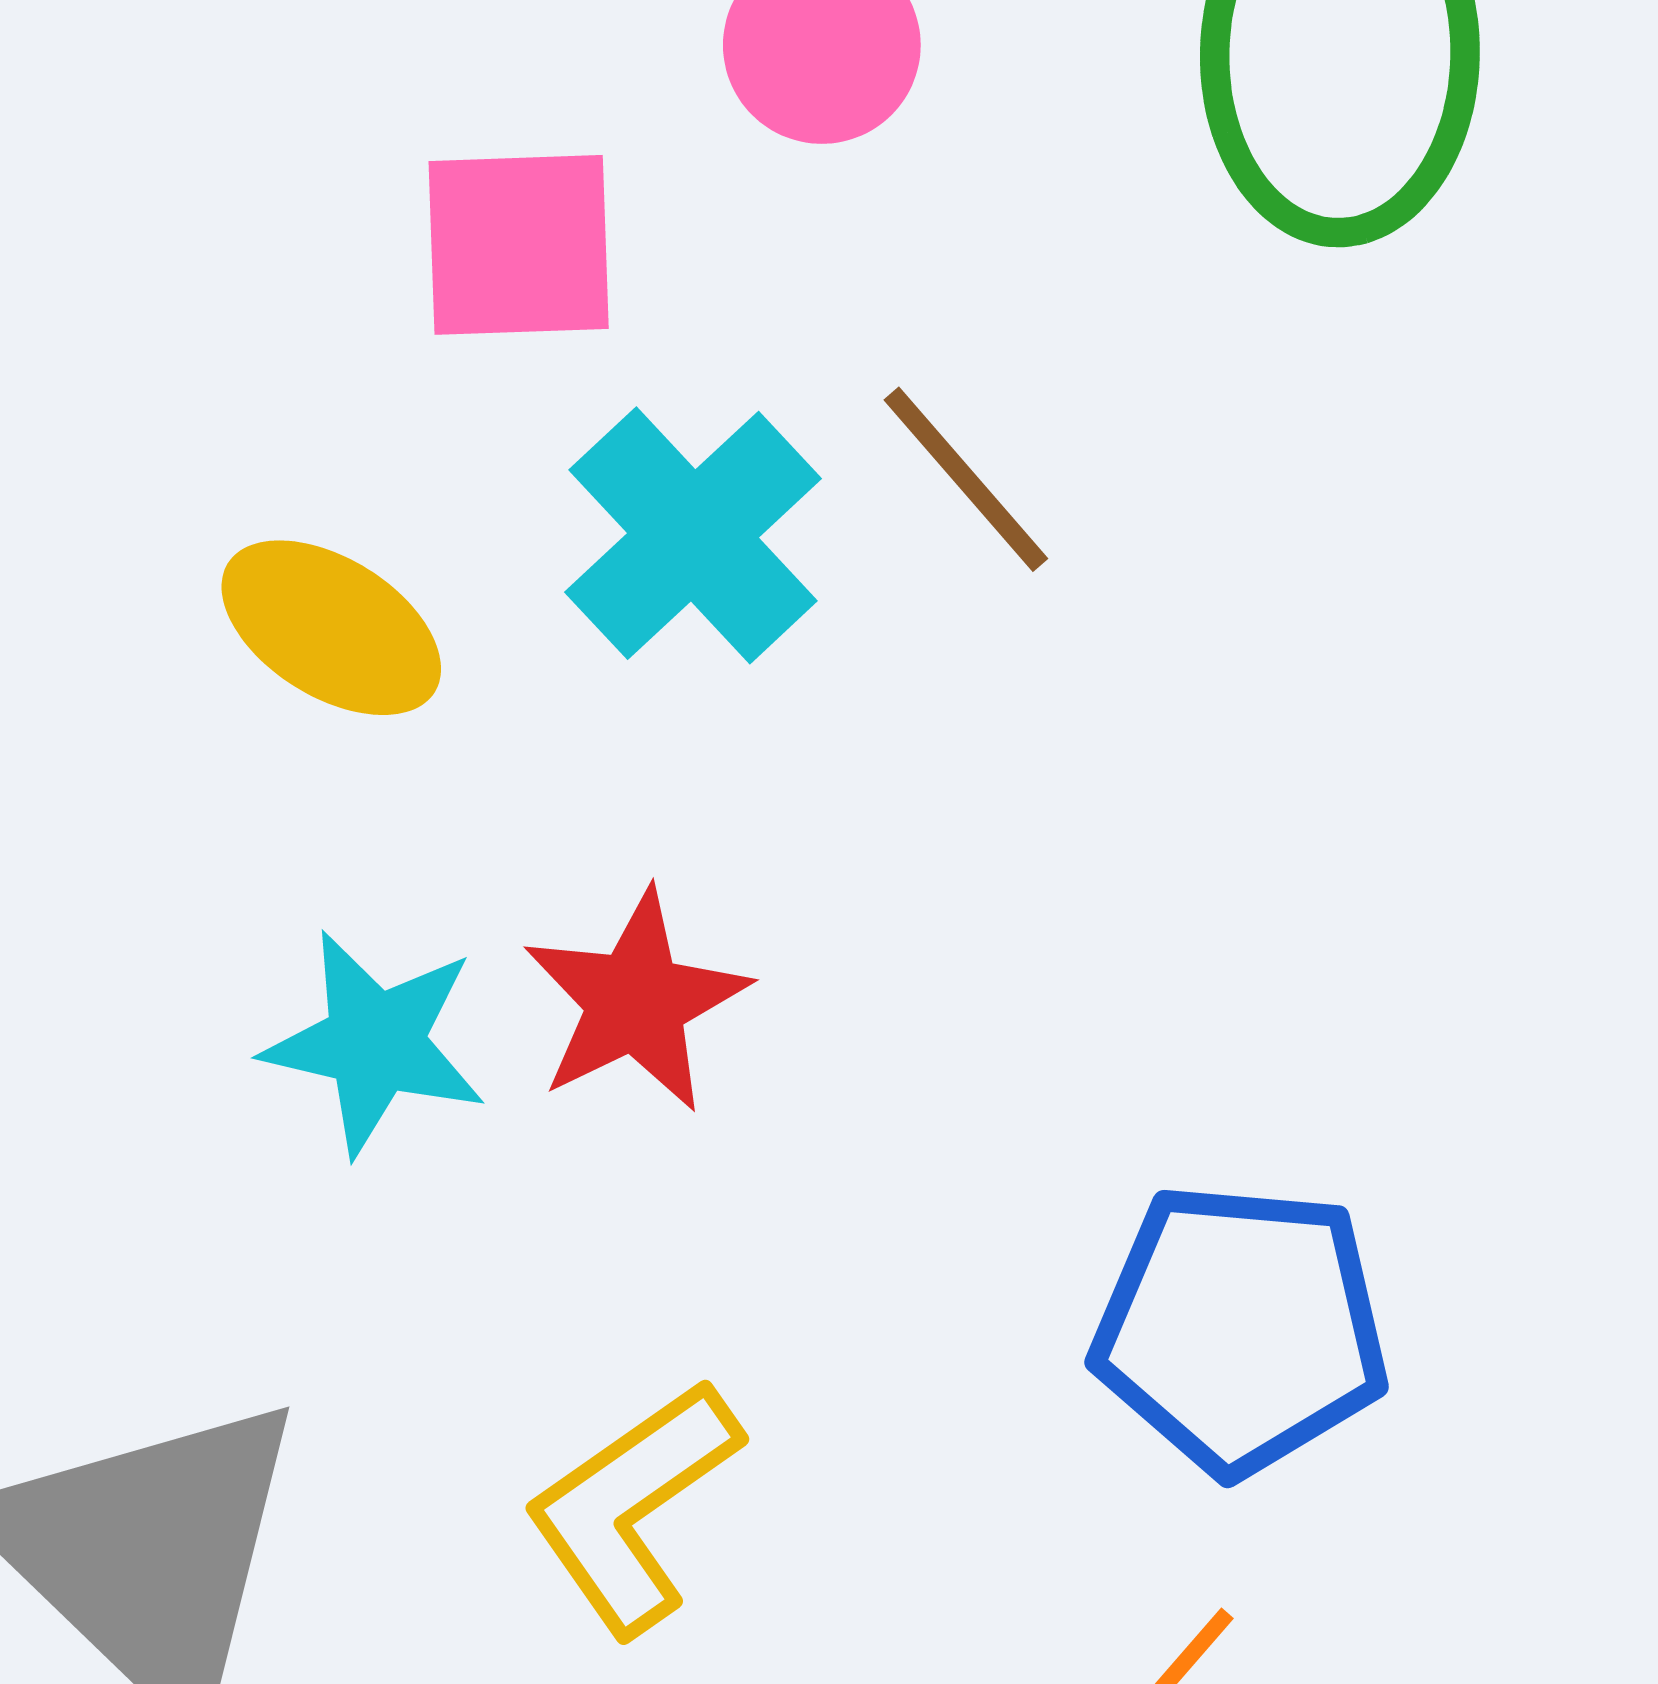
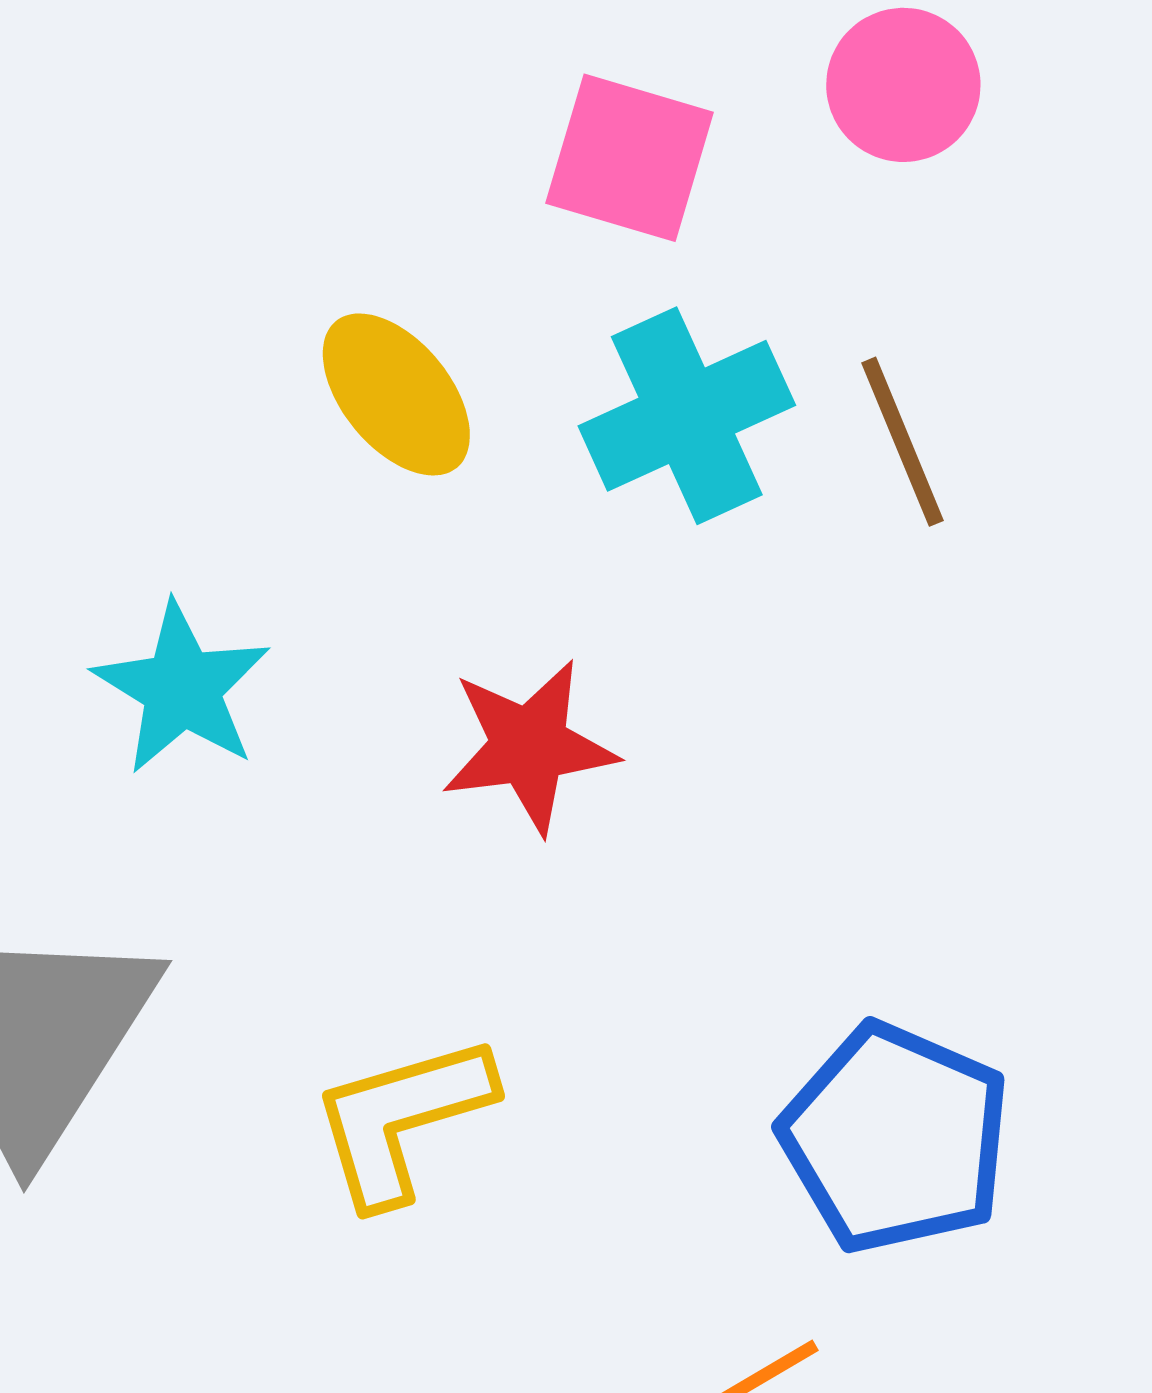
cyan star: (375, 1043) -> (182, 688), moved

